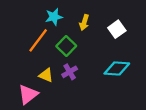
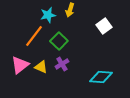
yellow arrow: (84, 22) -> (70, 10), moved
cyan diamond: (117, 68) -> (101, 77), moved
pink triangle: (28, 94) -> (20, 65), moved

